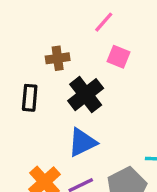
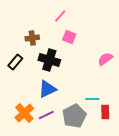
black cross: (86, 95) -> (49, 60), turned -35
black rectangle: (30, 98) -> (15, 62), turned 35

